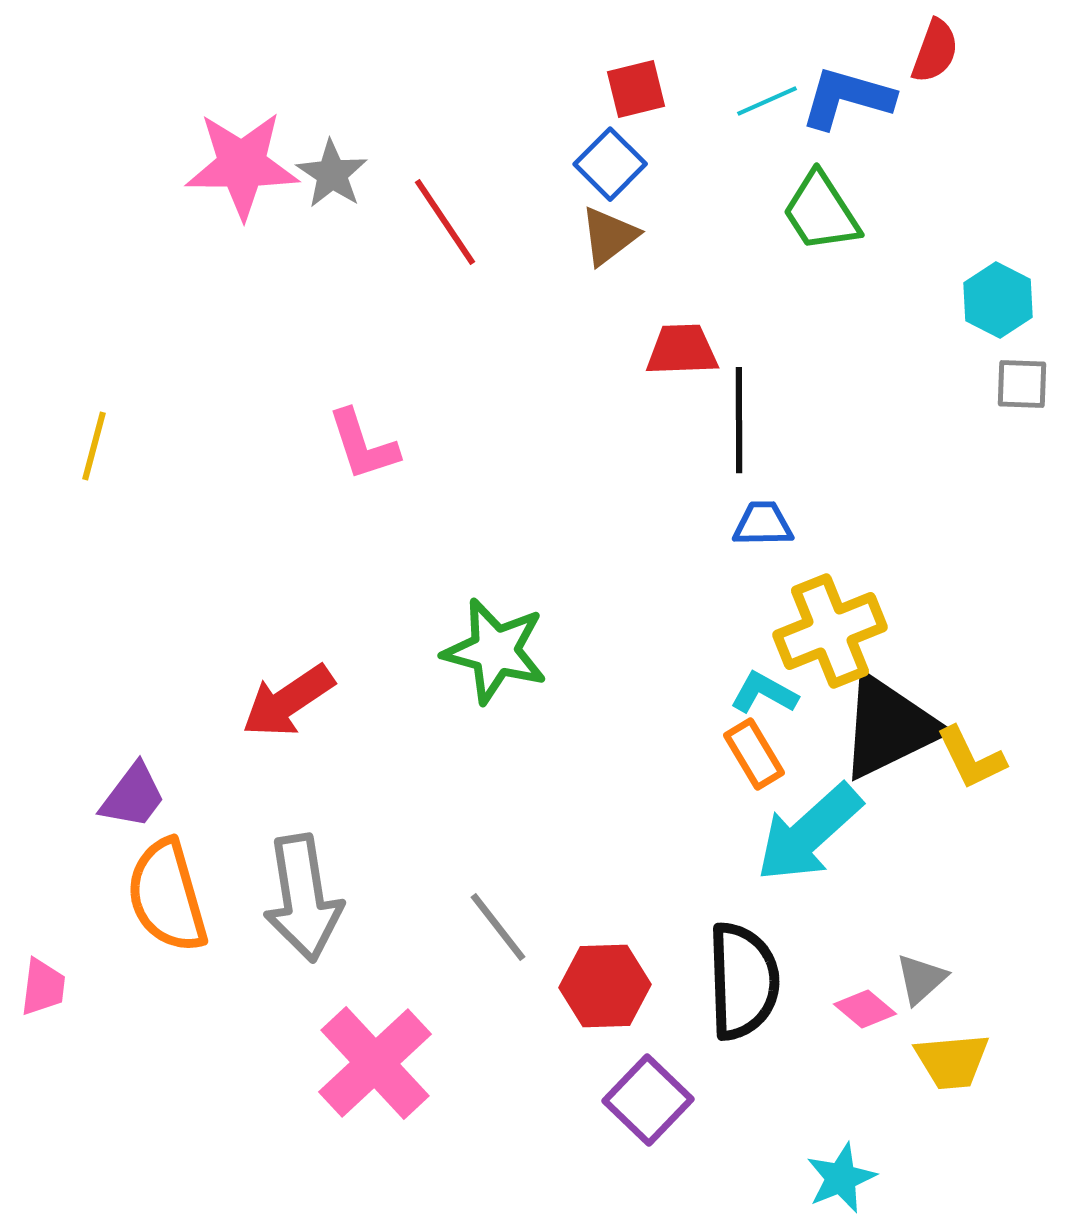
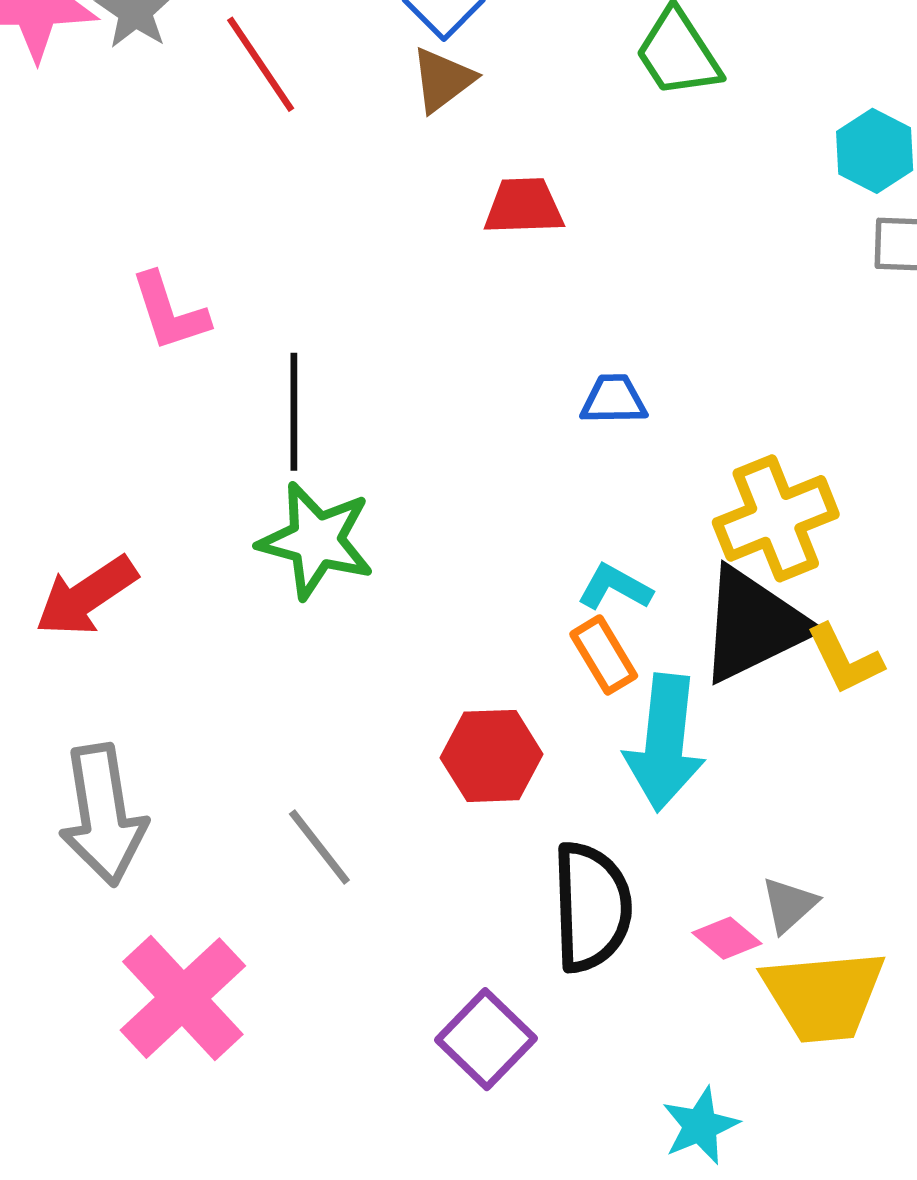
black line: (739, 420) -> (294, 412), moved
yellow cross: (830, 631) -> (776, 518), moved
cyan arrow: (809, 833) -> (665, 743), turned -42
red hexagon: (605, 986) -> (492, 756), moved
yellow trapezoid: (952, 1061) -> (824, 996), size x1.5

